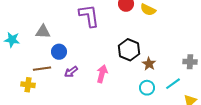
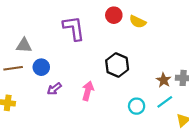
brown star: (149, 64) -> (164, 80), moved
brown line: (42, 69) -> (13, 68), moved

